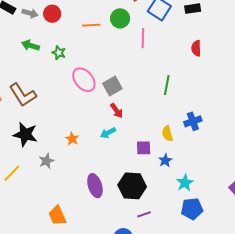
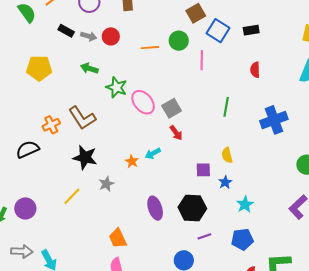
green star: (59, 53) -> (117, 87), moved, size x1.5
blue cross: (193, 121) -> (274, 120), moved, size x1.5
cyan arrow: (108, 133) -> (153, 154), moved
blue pentagon: (192, 209) -> (242, 239), moved

